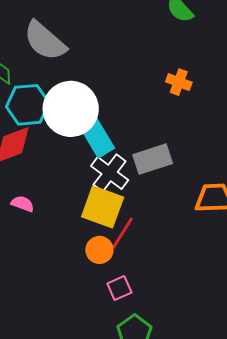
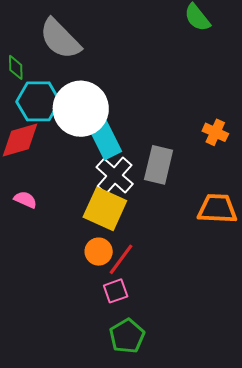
orange cross: (179, 82) -> (215, 132), moved
gray rectangle: (153, 159) -> (159, 165), turned -63
red line: (122, 233) -> (121, 259), moved

